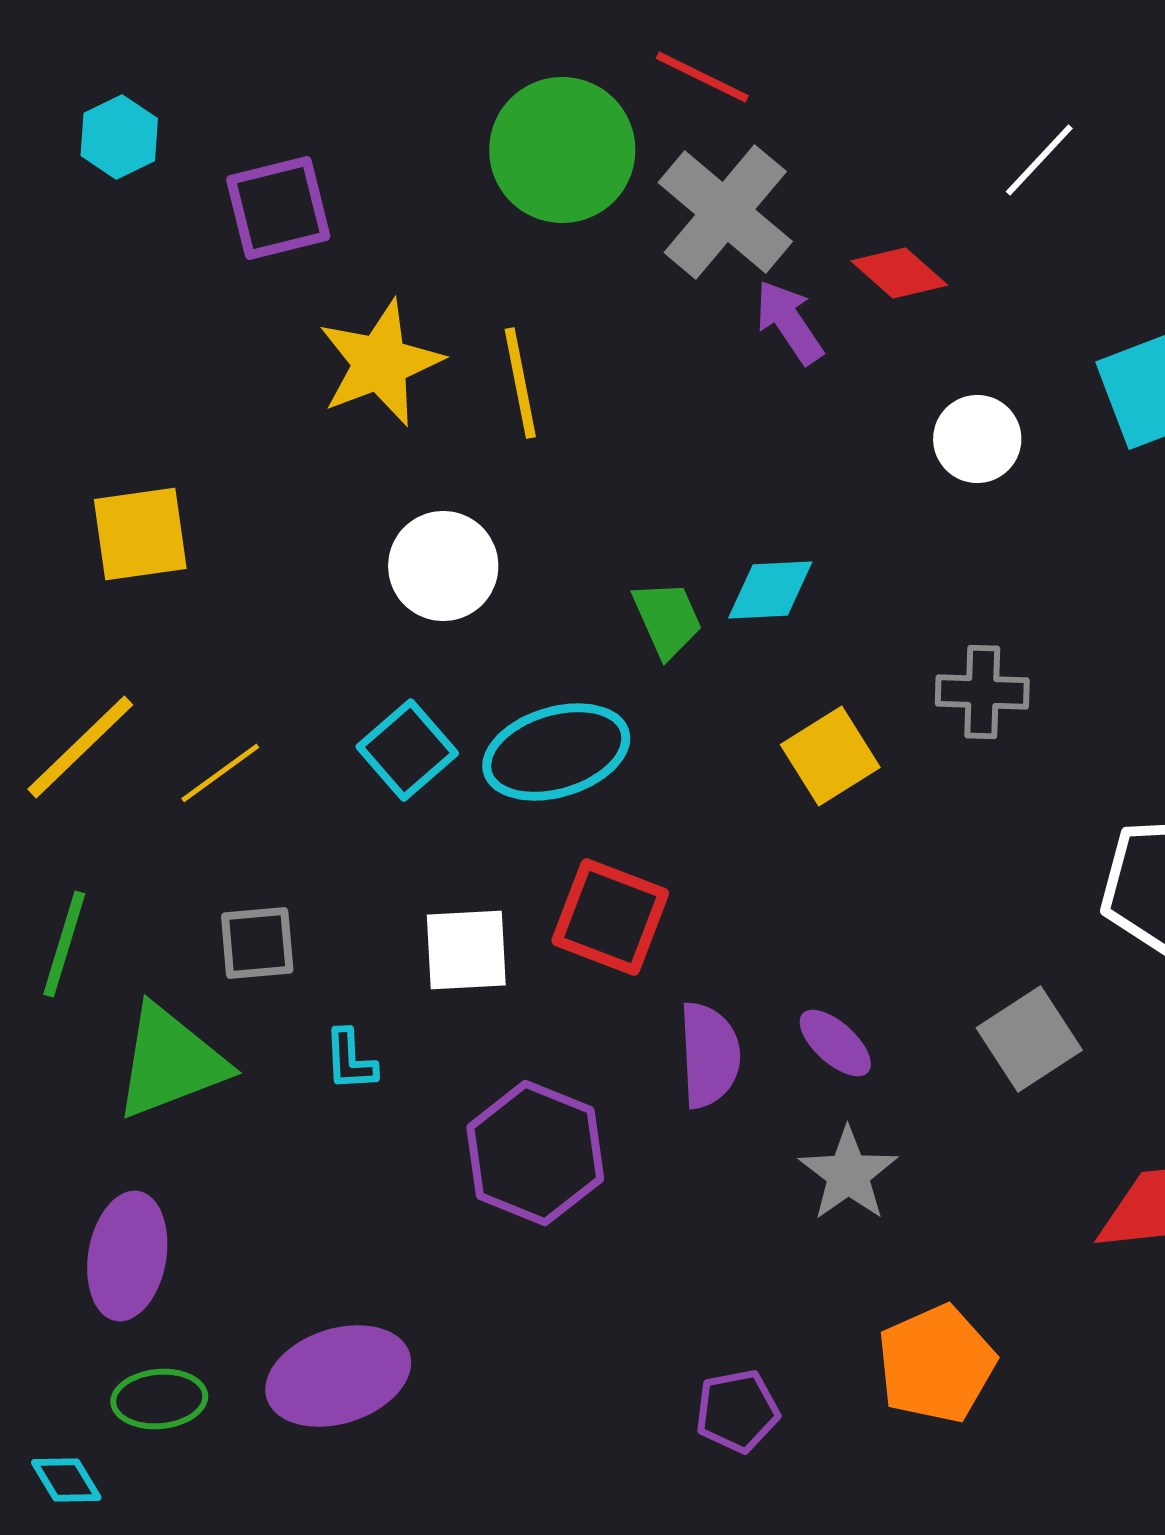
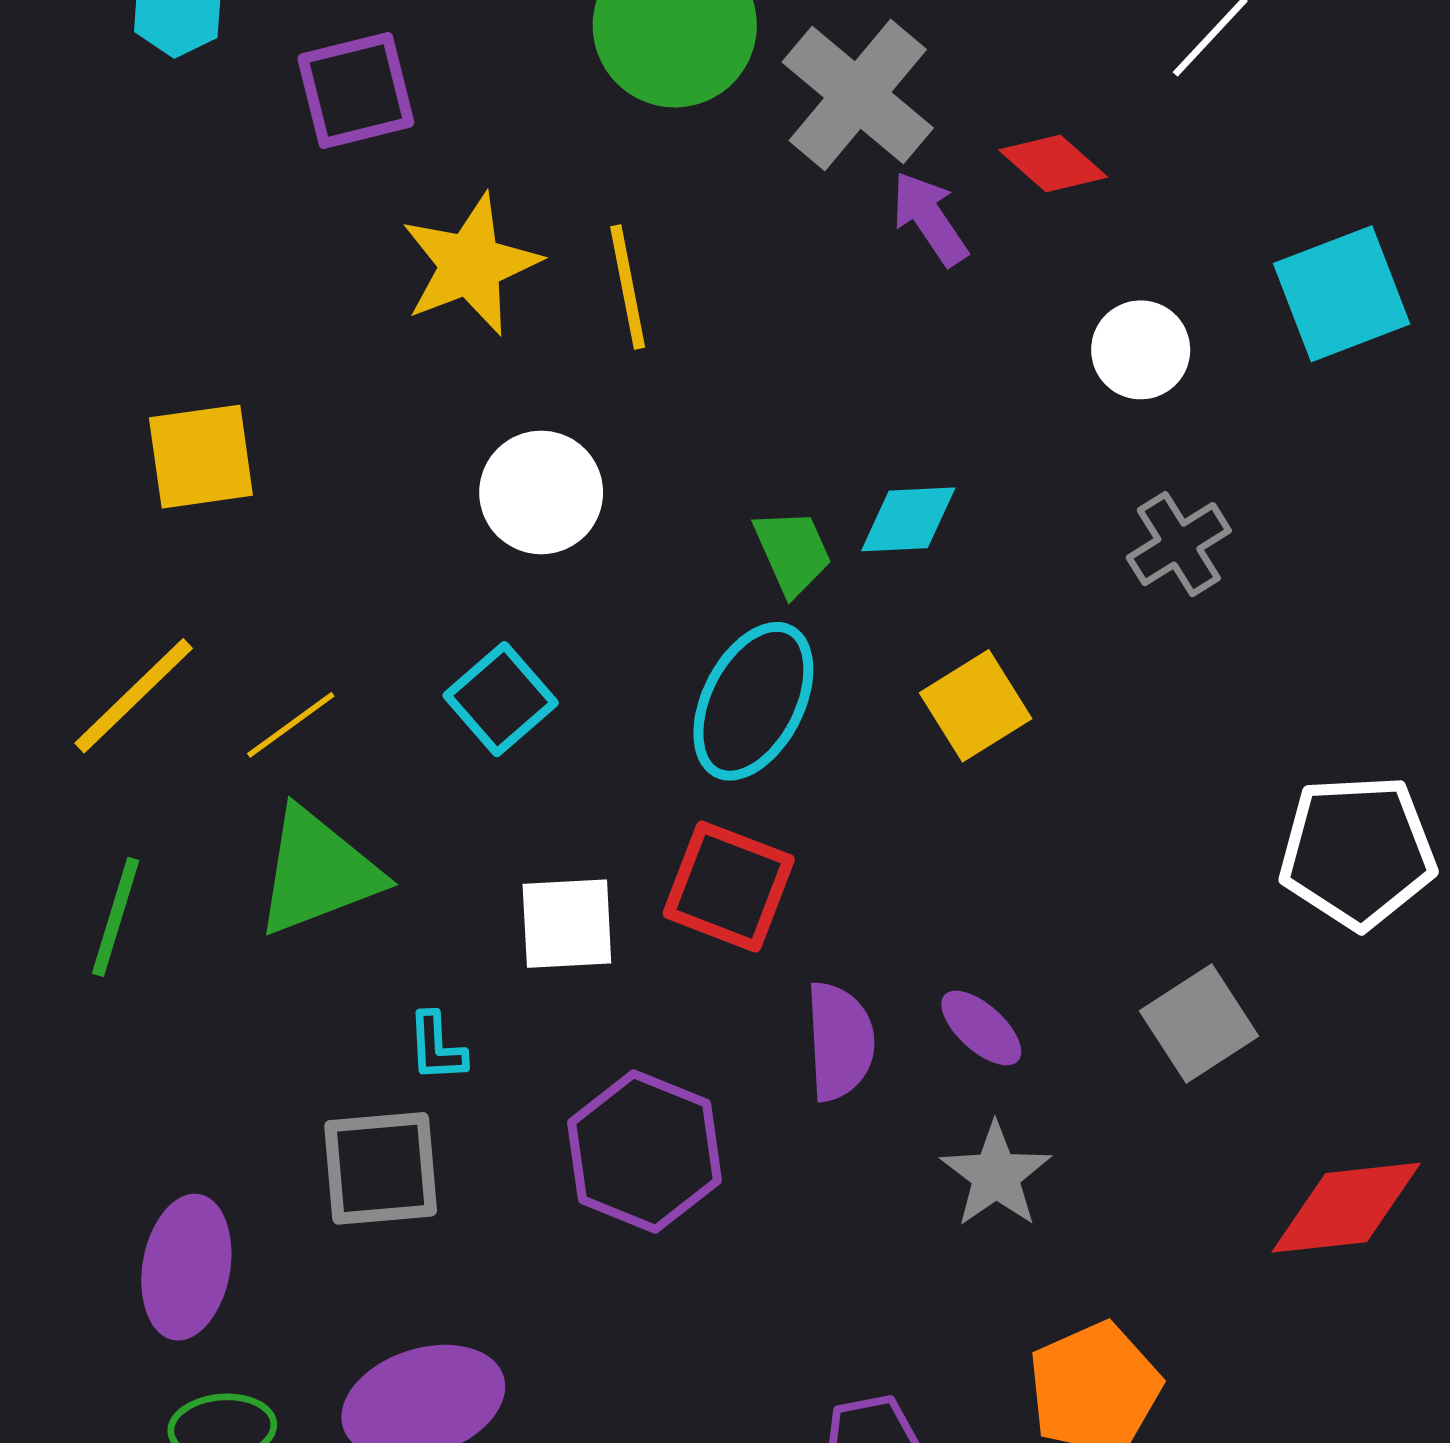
gray cross: (982, 692) -> (1179, 544), moved, turned -34
cyan ellipse: (556, 752) -> (753, 701), moved, turned -46
gray square: (257, 943) -> (381, 1168), moved, size x1.4
green triangle: (170, 1062) -> (318, 872), moved

